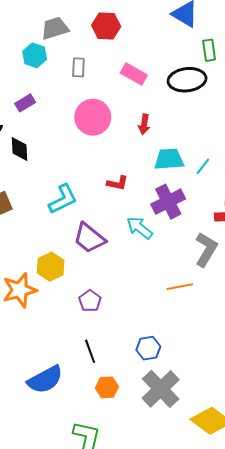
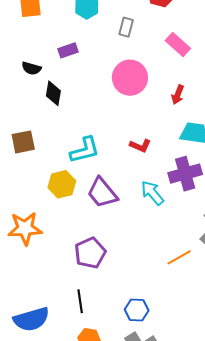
yellow hexagon: (51, 267) -> (62, 184), moved
orange line: (180, 287) -> (179, 257), turned -30
purple pentagon: (90, 301) -> (90, 253), size x1.4

